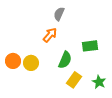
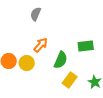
gray semicircle: (59, 14) -> (36, 14), moved
orange arrow: (50, 35) -> (41, 45), moved

